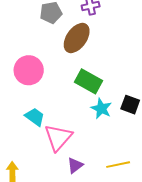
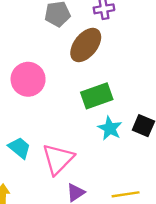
green rectangle: (89, 81) -> (97, 96), turned -52
cyan trapezoid: (35, 117) -> (19, 148), moved

